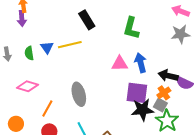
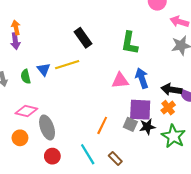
gray ellipse: (79, 94) -> (47, 127), moved
gray square: (160, 105) -> (130, 124), moved
orange line: (47, 109) -> (102, 125), moved
black star: (143, 110) -> (147, 127), size x0.7
orange circle: (16, 124) -> (20, 138), moved

